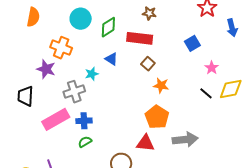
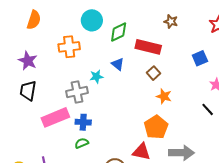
brown star: (149, 13) -> (171, 21), moved
orange semicircle: (33, 17) -> (34, 20), moved
orange cross: (61, 48) -> (69, 47), turned -35
purple star: (46, 69) -> (28, 61), moved

